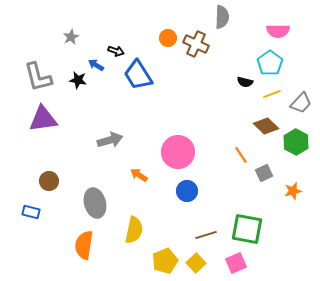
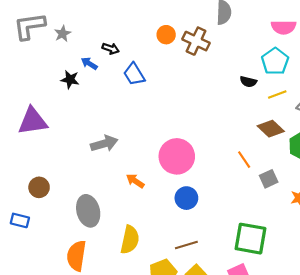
blue trapezoid: (138, 75) -> (134, 74), size x0.7
gray L-shape: (38, 77) -> (29, 26), moved, turned 96
brown line: (206, 235) -> (186, 245), moved

